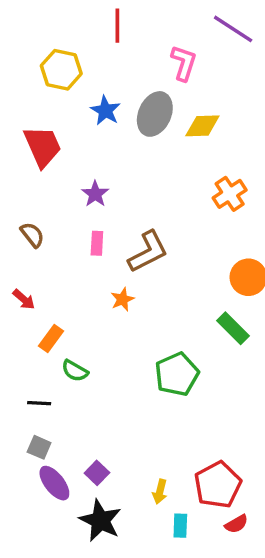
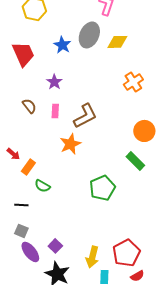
blue star: (105, 111) -> (62, 45), moved
brown semicircle: (32, 235) -> (29, 106), moved
red arrow: (24, 299) -> (13, 154), moved
orange star: (122, 299) -> (70, 144), size x1.5
yellow arrow: (160, 492) -> (92, 257), size x1.5

